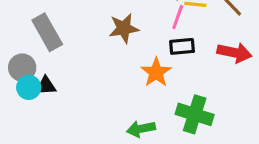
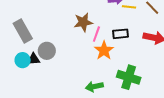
pink line: (178, 17) -> (96, 34), moved
gray rectangle: (47, 32) -> (23, 31), moved
gray circle: (22, 68) -> (47, 51), moved

